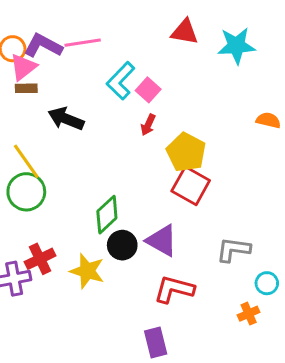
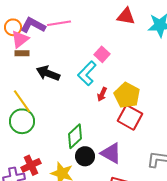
cyan L-shape: (121, 81) -> (87, 73), moved
red arrow: (148, 125) -> (102, 94), moved

